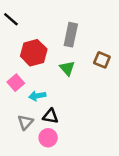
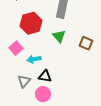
brown square: (102, 60) -> (86, 43), moved

